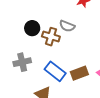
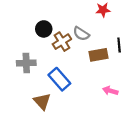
brown cross: (51, 37) -> (62, 42), turned 30
brown rectangle: (79, 73) -> (99, 55), moved

